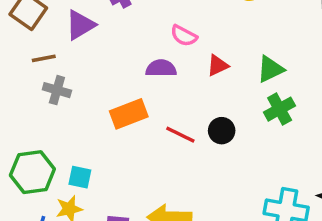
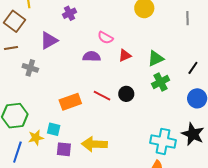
purple triangle: (80, 25) -> (49, 40), moved
brown line: (44, 58) -> (11, 48), moved
orange rectangle: (129, 114) -> (70, 102), moved
cyan square: (80, 177) -> (54, 129), moved

